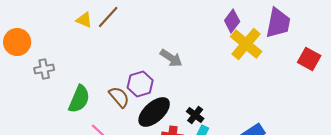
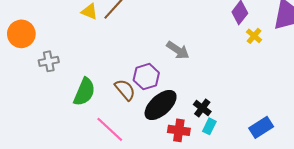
yellow cross: (246, 44) -> (254, 36), size x0.5

